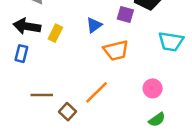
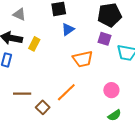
purple square: (125, 14) -> (105, 39), moved
blue triangle: (94, 25) -> (68, 29), moved

